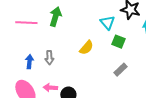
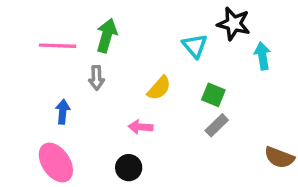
green square: (118, 42) -> (213, 95), moved
gray arrow: (49, 58) -> (97, 78), moved
pink arrow: (50, 88) -> (141, 127), moved

